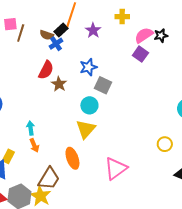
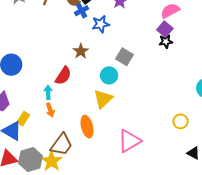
black star: (161, 36) -> (166, 41), moved
blue star: (88, 67) -> (101, 24), moved
red semicircle: (46, 70) -> (63, 76), moved

